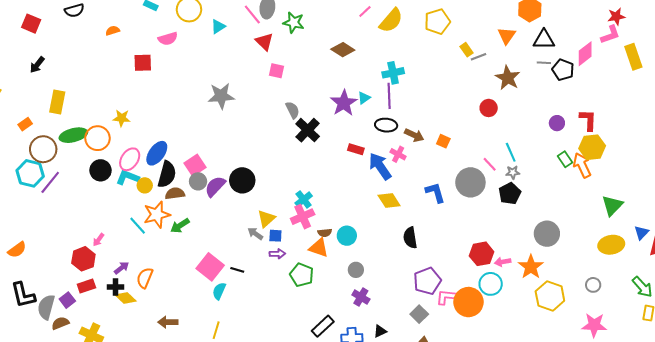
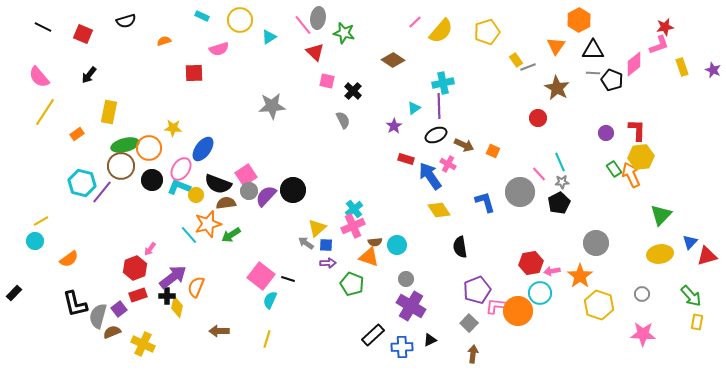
yellow rectangle: (633, 57) -> (682, 67), size x0.7
purple star: (344, 103) -> (394, 126), moved, size x0.6
black ellipse: (386, 125) -> (436, 135), turned -30
black cross: (308, 130) -> (353, 91), moved, size x0.7
brown circle: (43, 149) -> (121, 166), moved
blue ellipse: (157, 153) -> (203, 149), moved
black semicircle: (167, 174) -> (218, 184), turned 96
purple arrow: (122, 268) -> (173, 277), size x1.8
purple cross: (361, 297) -> (411, 306), size x1.6
yellow diamond: (126, 298) -> (177, 307), turned 60

